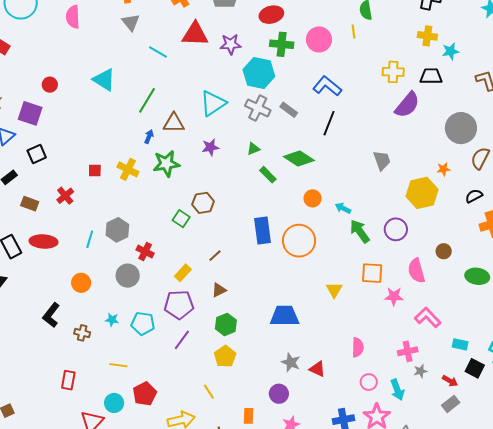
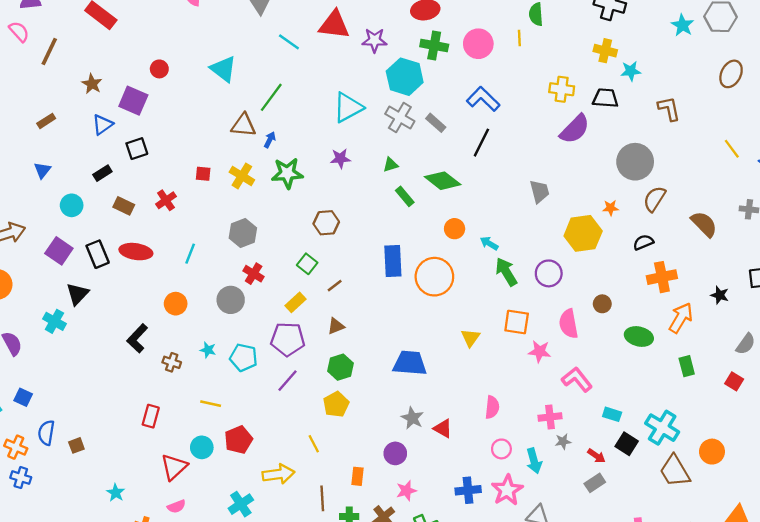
brown triangle: (174, 123) -> (243, 125), moved
green square: (181, 219) -> (307, 264), moved
gray hexagon: (117, 230) -> (243, 233), moved

